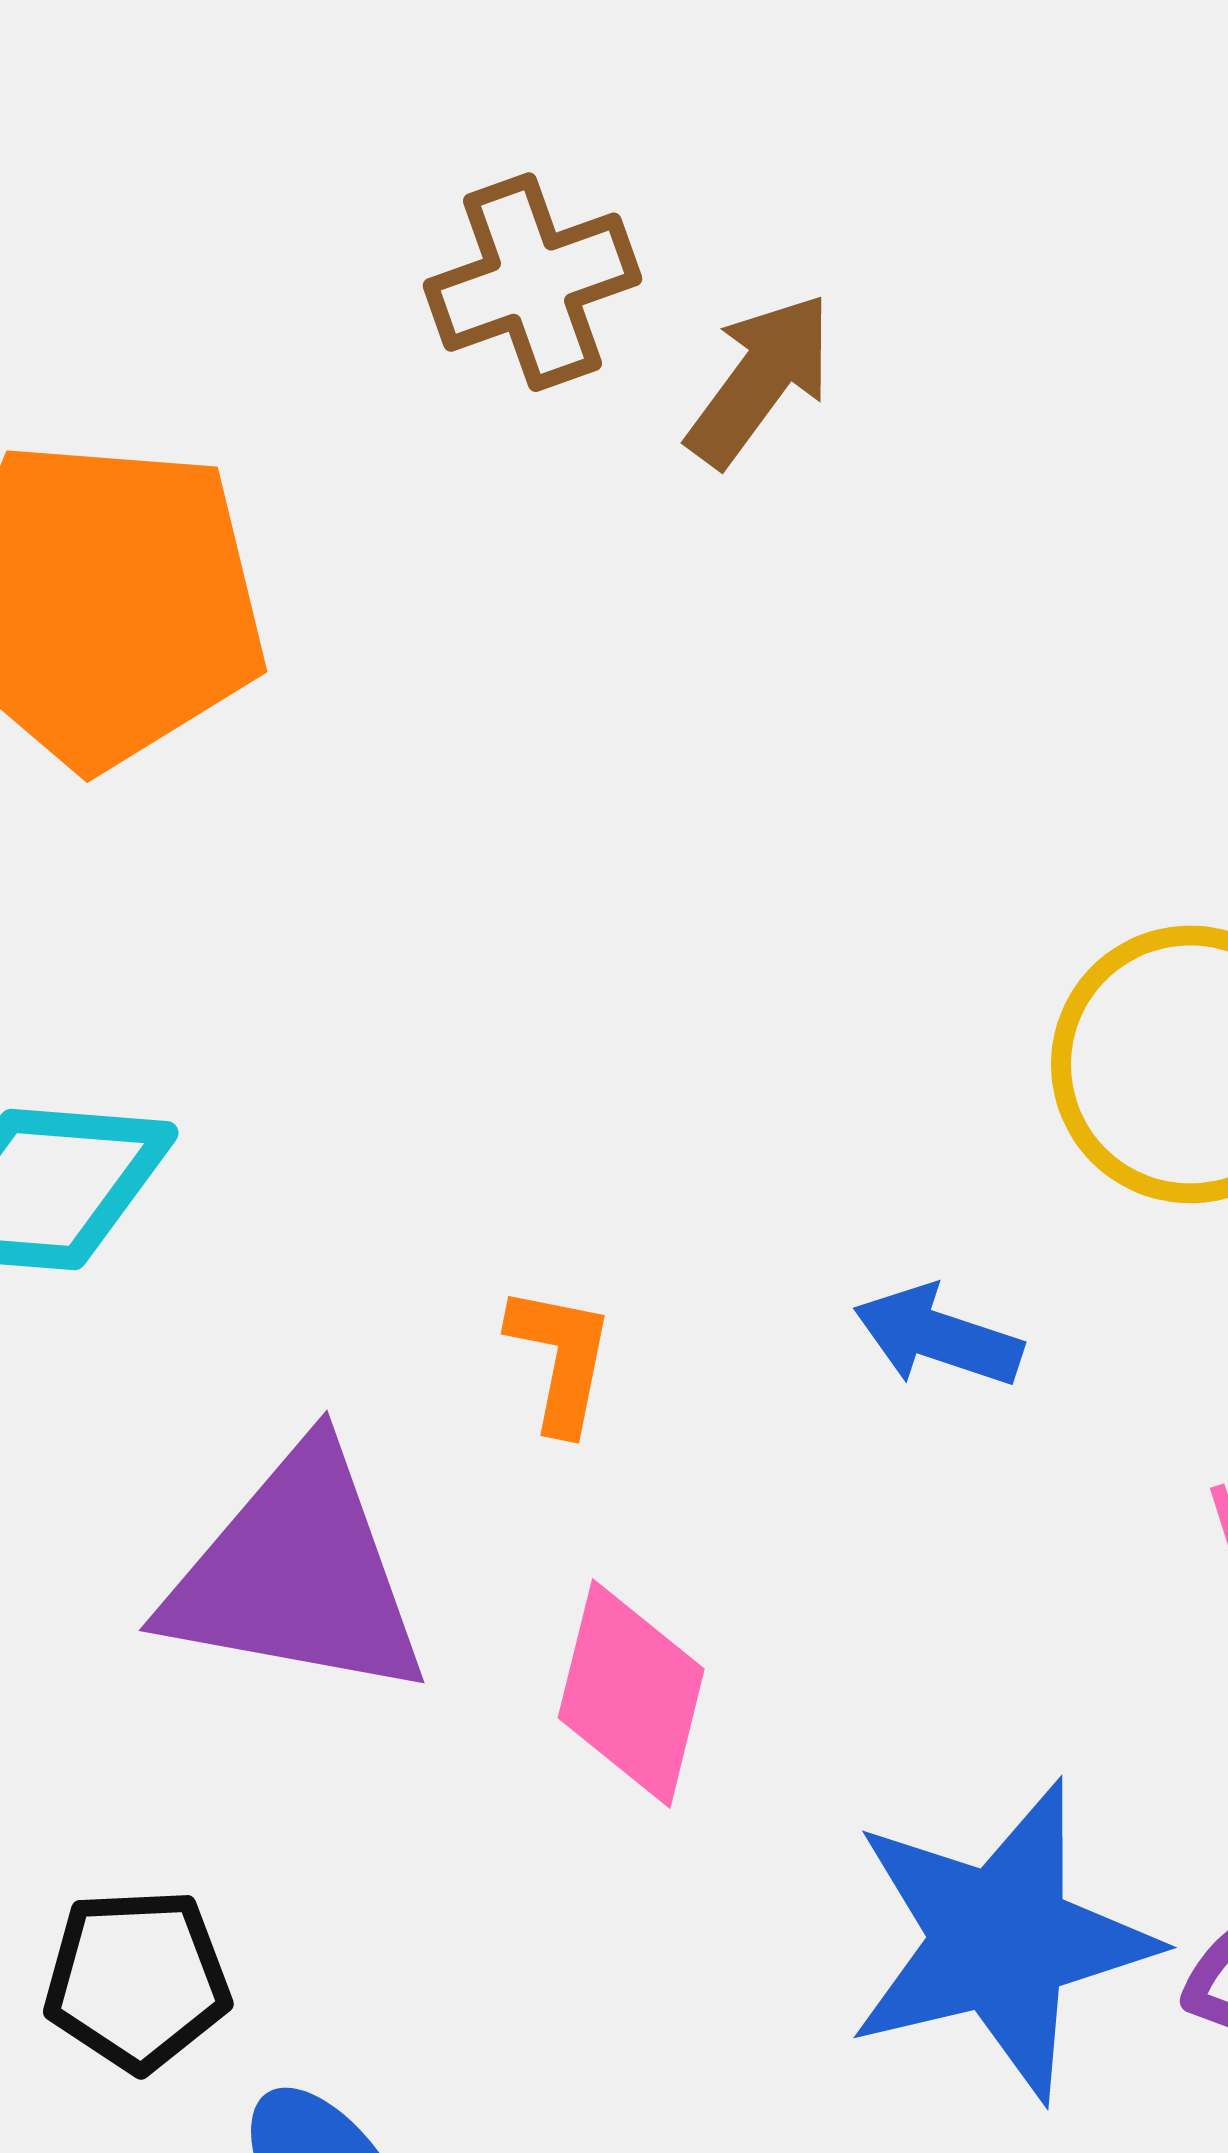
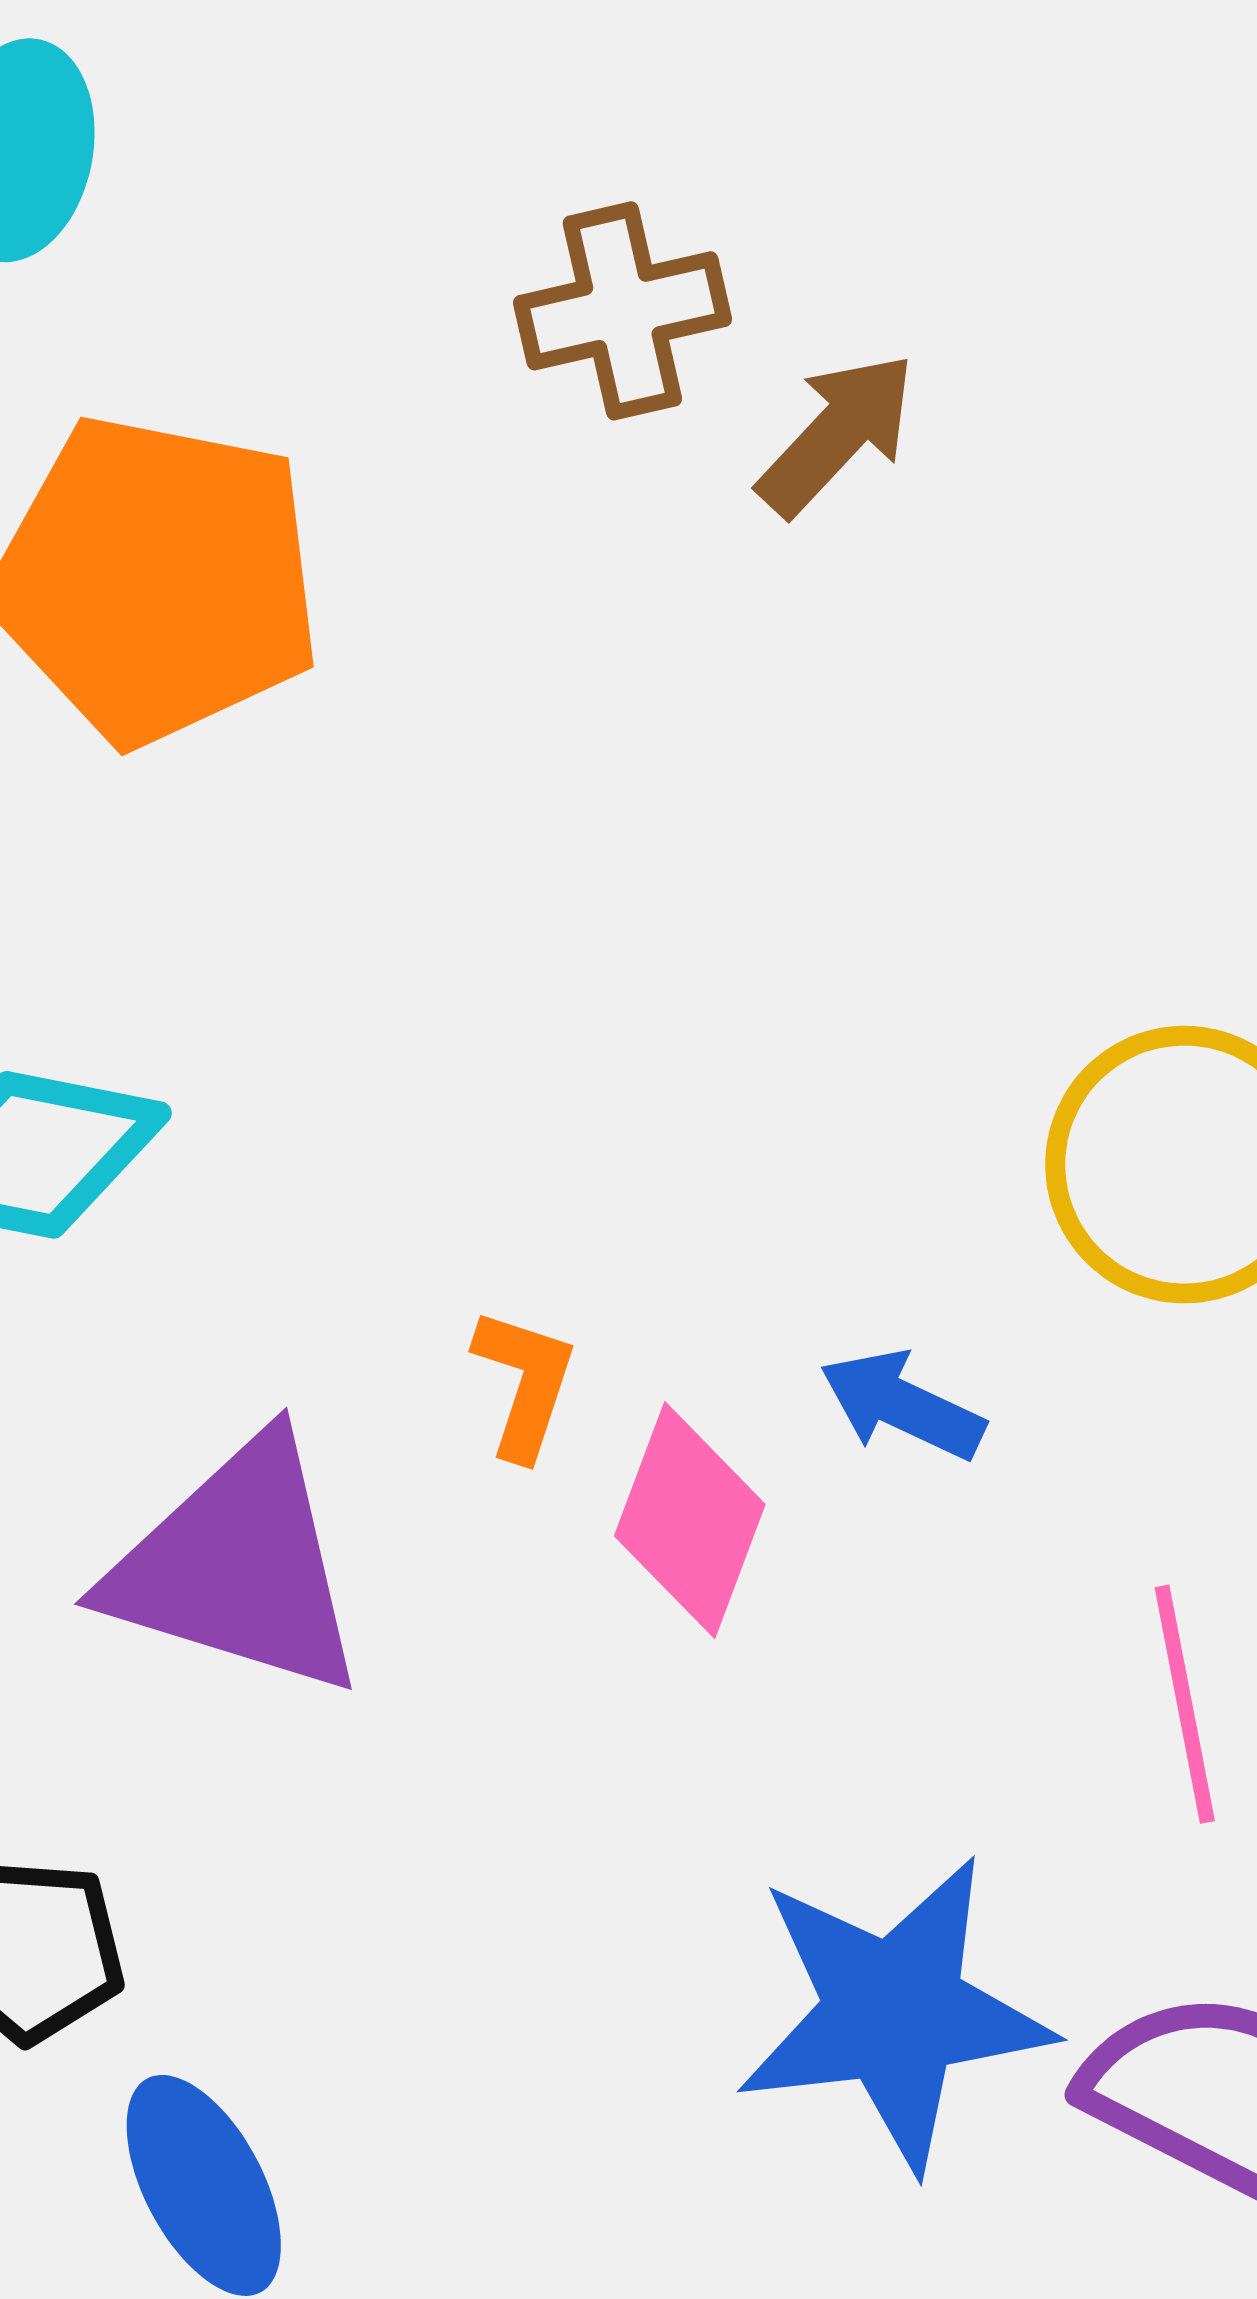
pink diamond: (631, 1693) -> (690, 1520), moved

